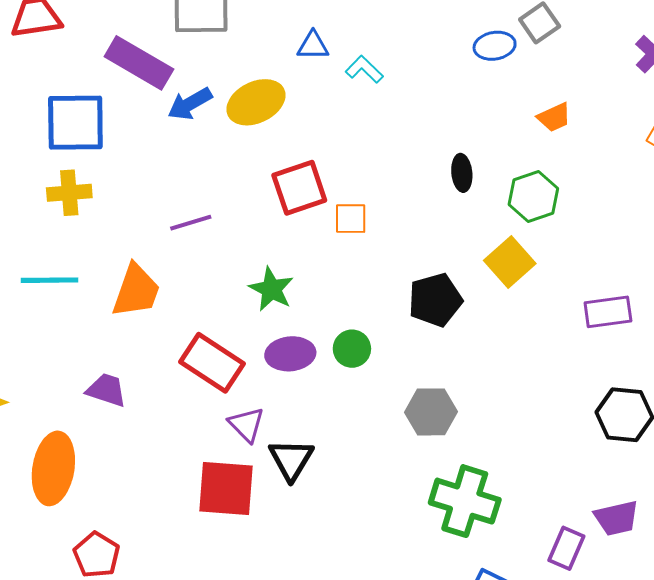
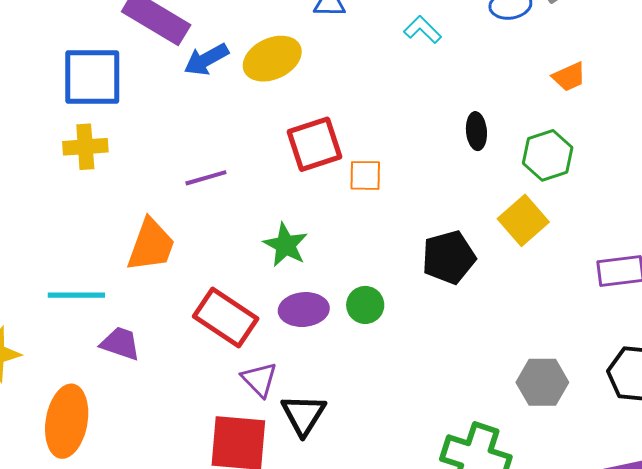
cyan L-shape: (364, 69) -> (423, 30), moved
cyan line: (49, 280) -> (76, 295), moved
gray hexagon: (431, 412) -> (542, 382), moved

